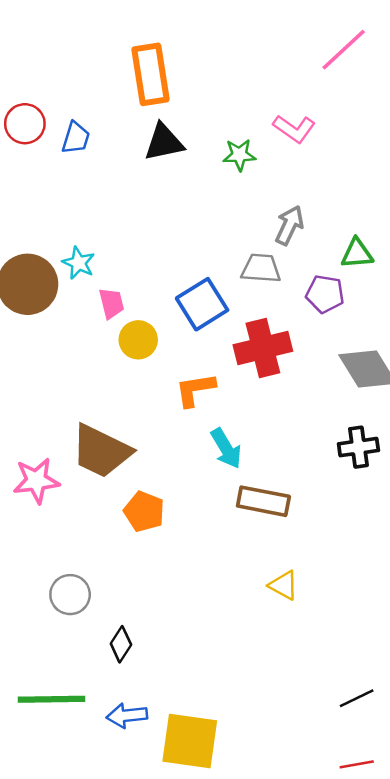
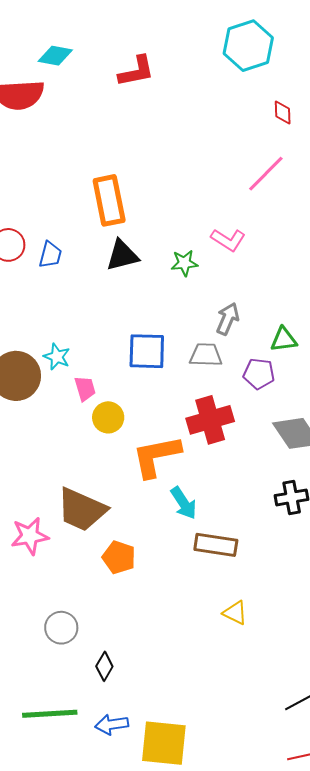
blue square: (202, 304) -> (147, 351), moved, turned 36
orange L-shape: (195, 390) -> (156, 456), size x1.5

